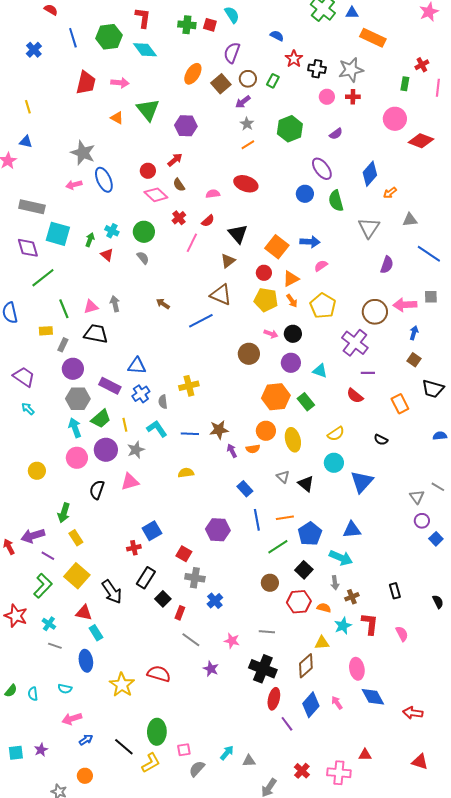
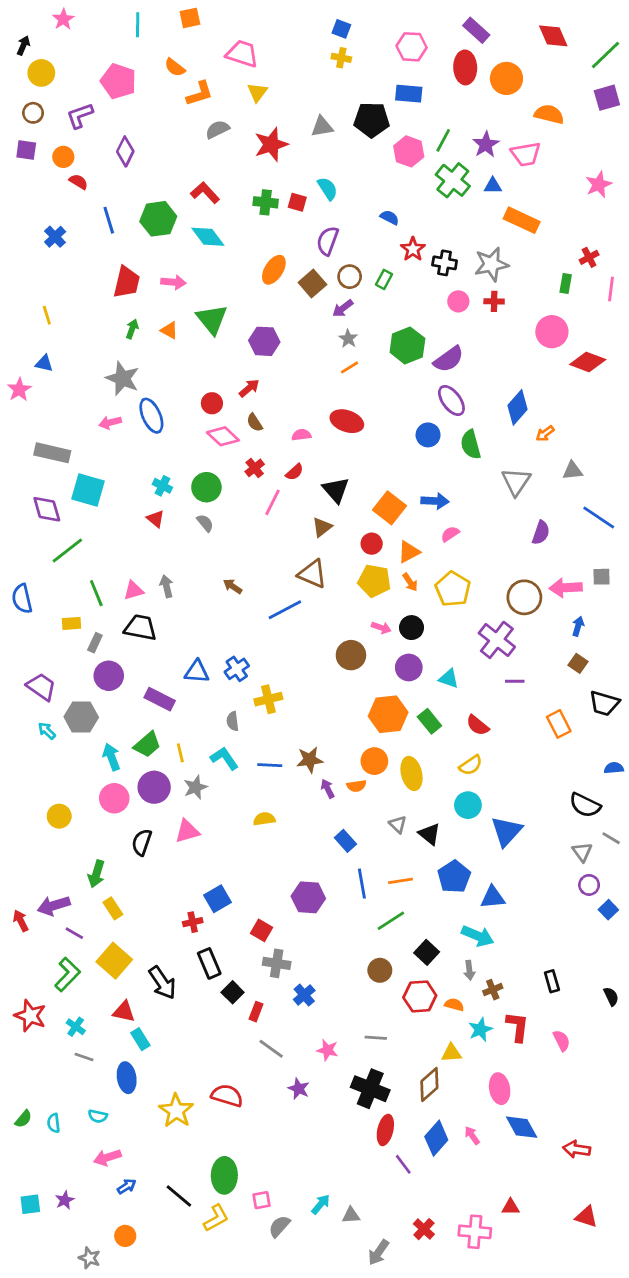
red L-shape: (143, 18) -> (205, 193), turned -50
purple semicircle: (336, 134) -> (449, 359), moved, size x1.6
green arrow: (90, 240) -> (132, 329), moved
blue cross: (141, 394) -> (237, 669), moved
red semicircle: (355, 396) -> (478, 725), moved
gray hexagon: (78, 399) -> (81, 717), moved
black semicircle: (381, 440) -> (585, 805), moved, size x1.6
blue pentagon: (310, 534) -> (454, 877), moved
black rectangle: (146, 578) -> (209, 963), turned -55

